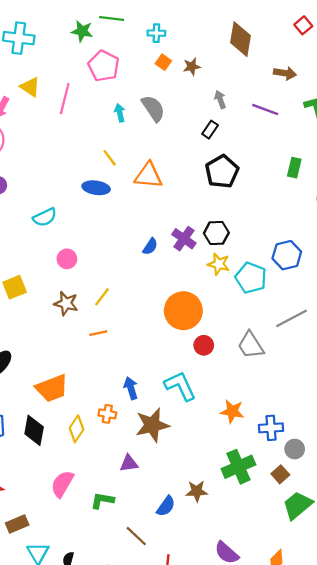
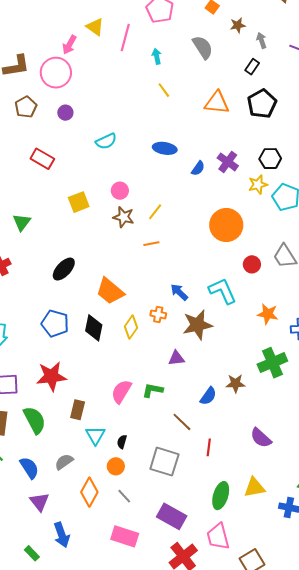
brown star: (192, 67) -> (238, 25), moved
cyan arrow: (120, 113) -> (157, 56), moved
orange triangle: (148, 175) -> (217, 103), moved
blue ellipse: (96, 188) -> (165, 148), moved
black hexagon: (216, 233) -> (270, 159), moved
pink circle: (67, 259) -> (120, 191), moved
yellow star: (219, 264) -> (258, 185), turned -30
red circle: (204, 345) -> (252, 264), moved
orange trapezoid: (52, 388) -> (110, 291), turned 60
blue arrow: (131, 388) -> (179, 292), turned -30
pink semicircle: (62, 484) -> (121, 392), moved
brown rectangle: (17, 524) -> (78, 410), turned -54

